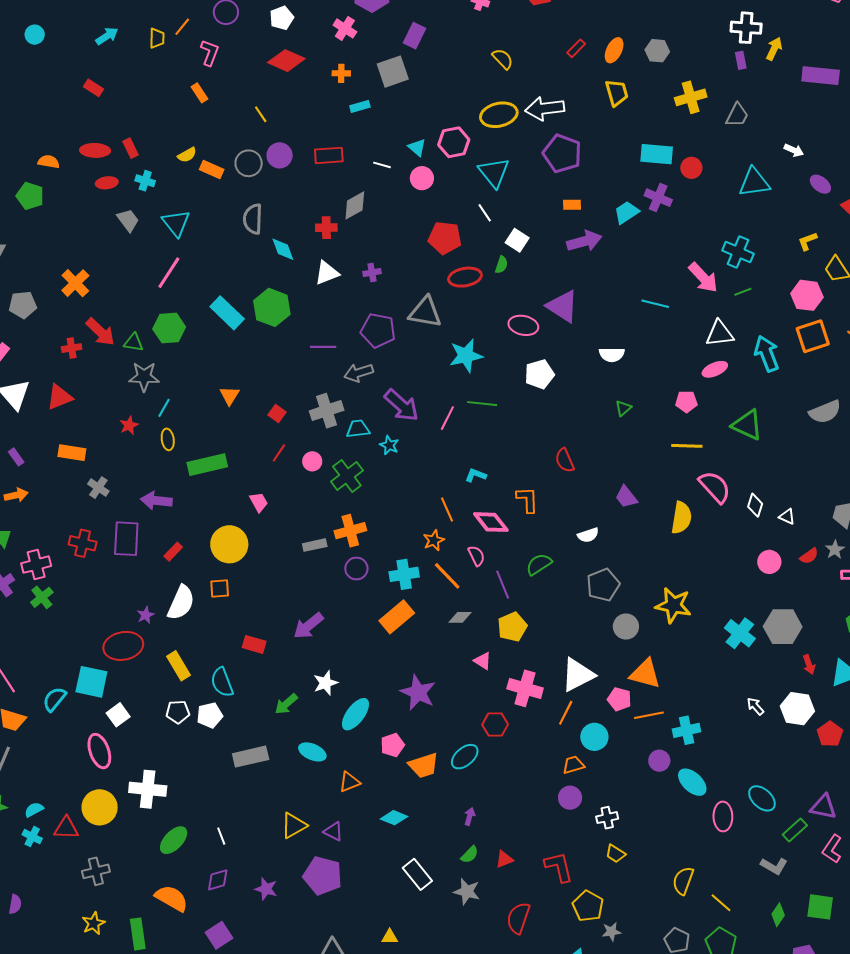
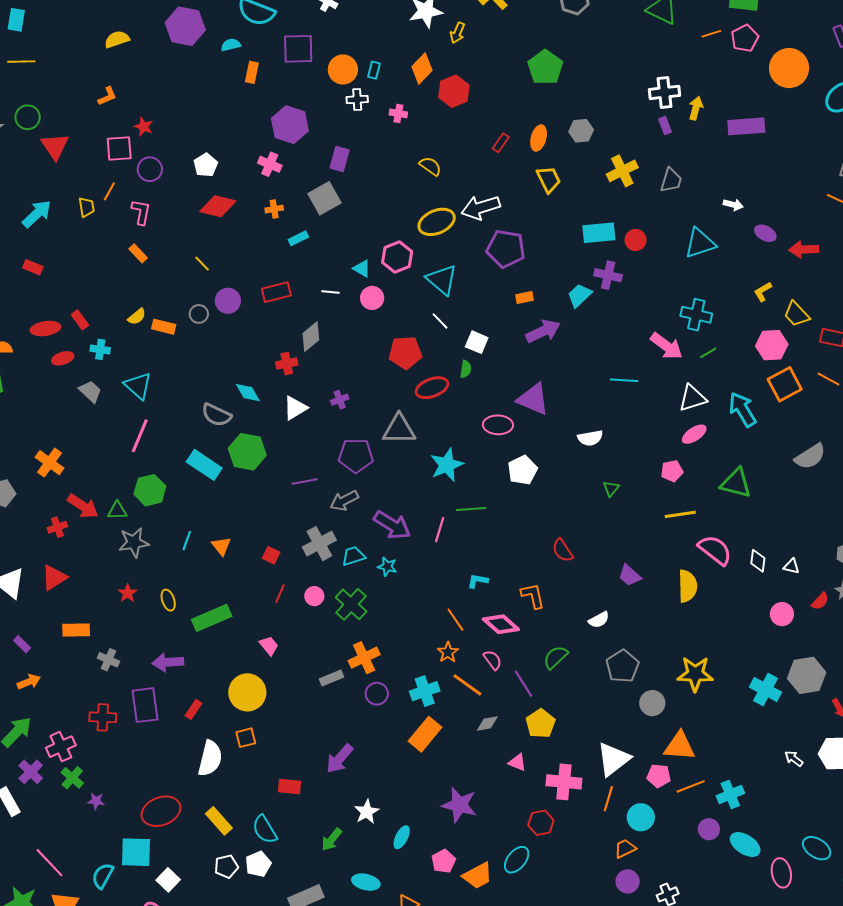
cyan arrow: (107, 36) -> (37, 214), size x1.4
gray circle: (249, 163) -> (199, 314), size x0.7
gray semicircle: (253, 219) -> (216, 415), moved, turned -56
cyan line: (164, 408) -> (187, 541), moved
purple star: (146, 615) -> (96, 801), moved, turned -30
cyan ellipse: (355, 714) -> (402, 837), size x0.7

